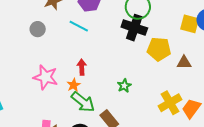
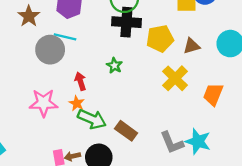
gray circle: (38, 29) -> (50, 50), moved, size x1.6
green star: (124, 86) -> (114, 66), moved
yellow cross: (170, 103) -> (175, 78), moved

